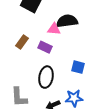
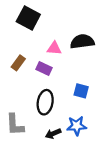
black semicircle: (67, 21) -> (82, 42), moved

